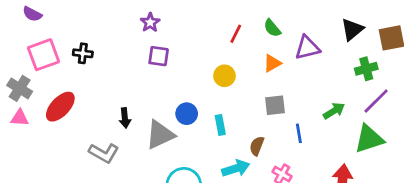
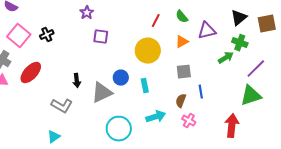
purple star: (150, 22) -> (87, 13), moved
black cross: (83, 53) -> (47, 35), turned -32
pink square: (43, 55) -> (19, 36), turned -30
green cross: (366, 69) -> (240, 43), moved, turned 35
yellow circle: (225, 76) -> (148, 51), size x1.6
green arrow: (334, 111) -> (226, 58), moved
brown semicircle: (257, 146) -> (181, 101), moved

